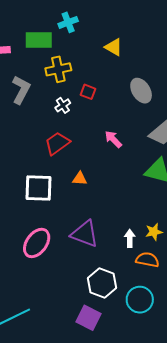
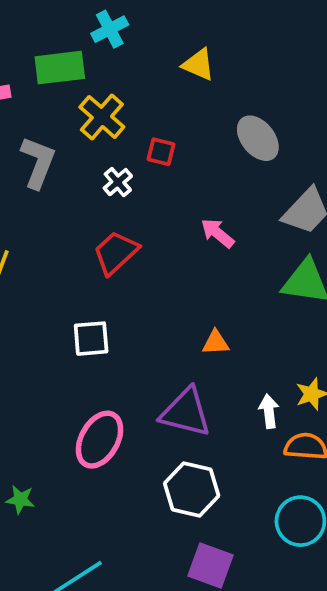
yellow cross: (58, 69) -> (102, 117), turned -30
orange triangle: (80, 179) -> (216, 343), moved
white square: (38, 188) -> (91, 339), size x0.7
white hexagon: (102, 283) -> (192, 490), moved

